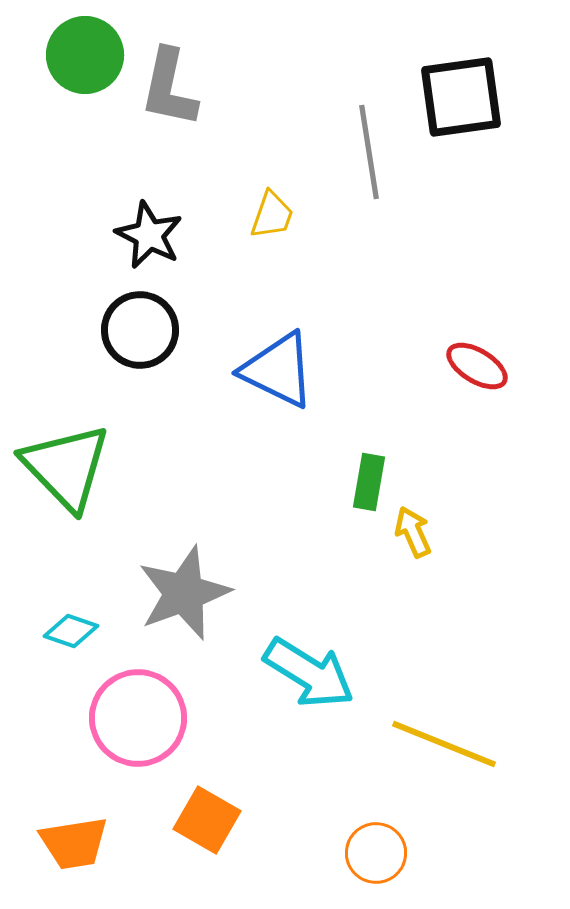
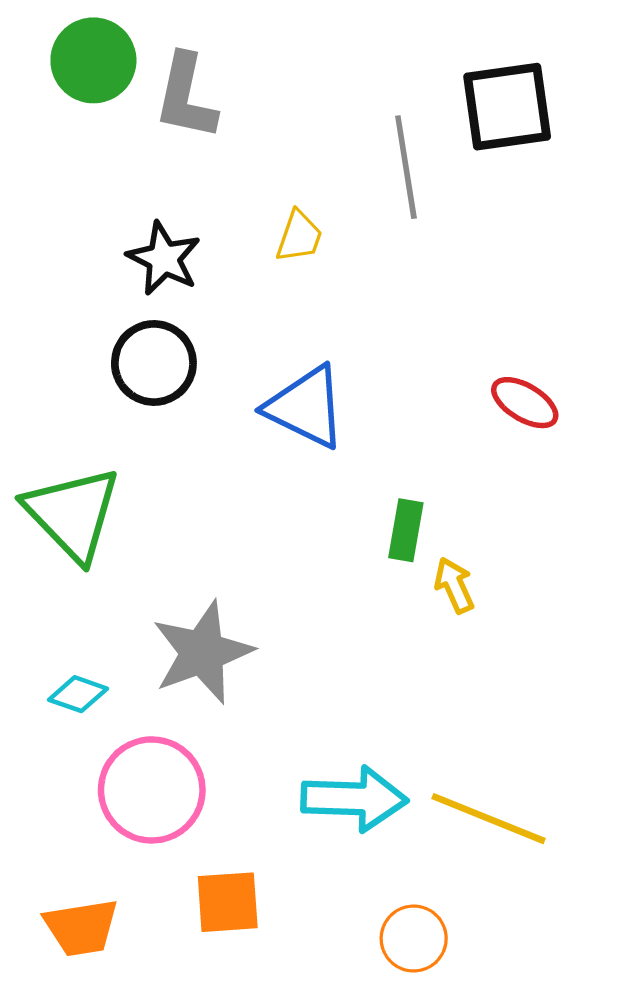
cyan arrow: (309, 673) -> (354, 799), moved, turned -30
orange square: (207, 820) -> (228, 902), turned -34

